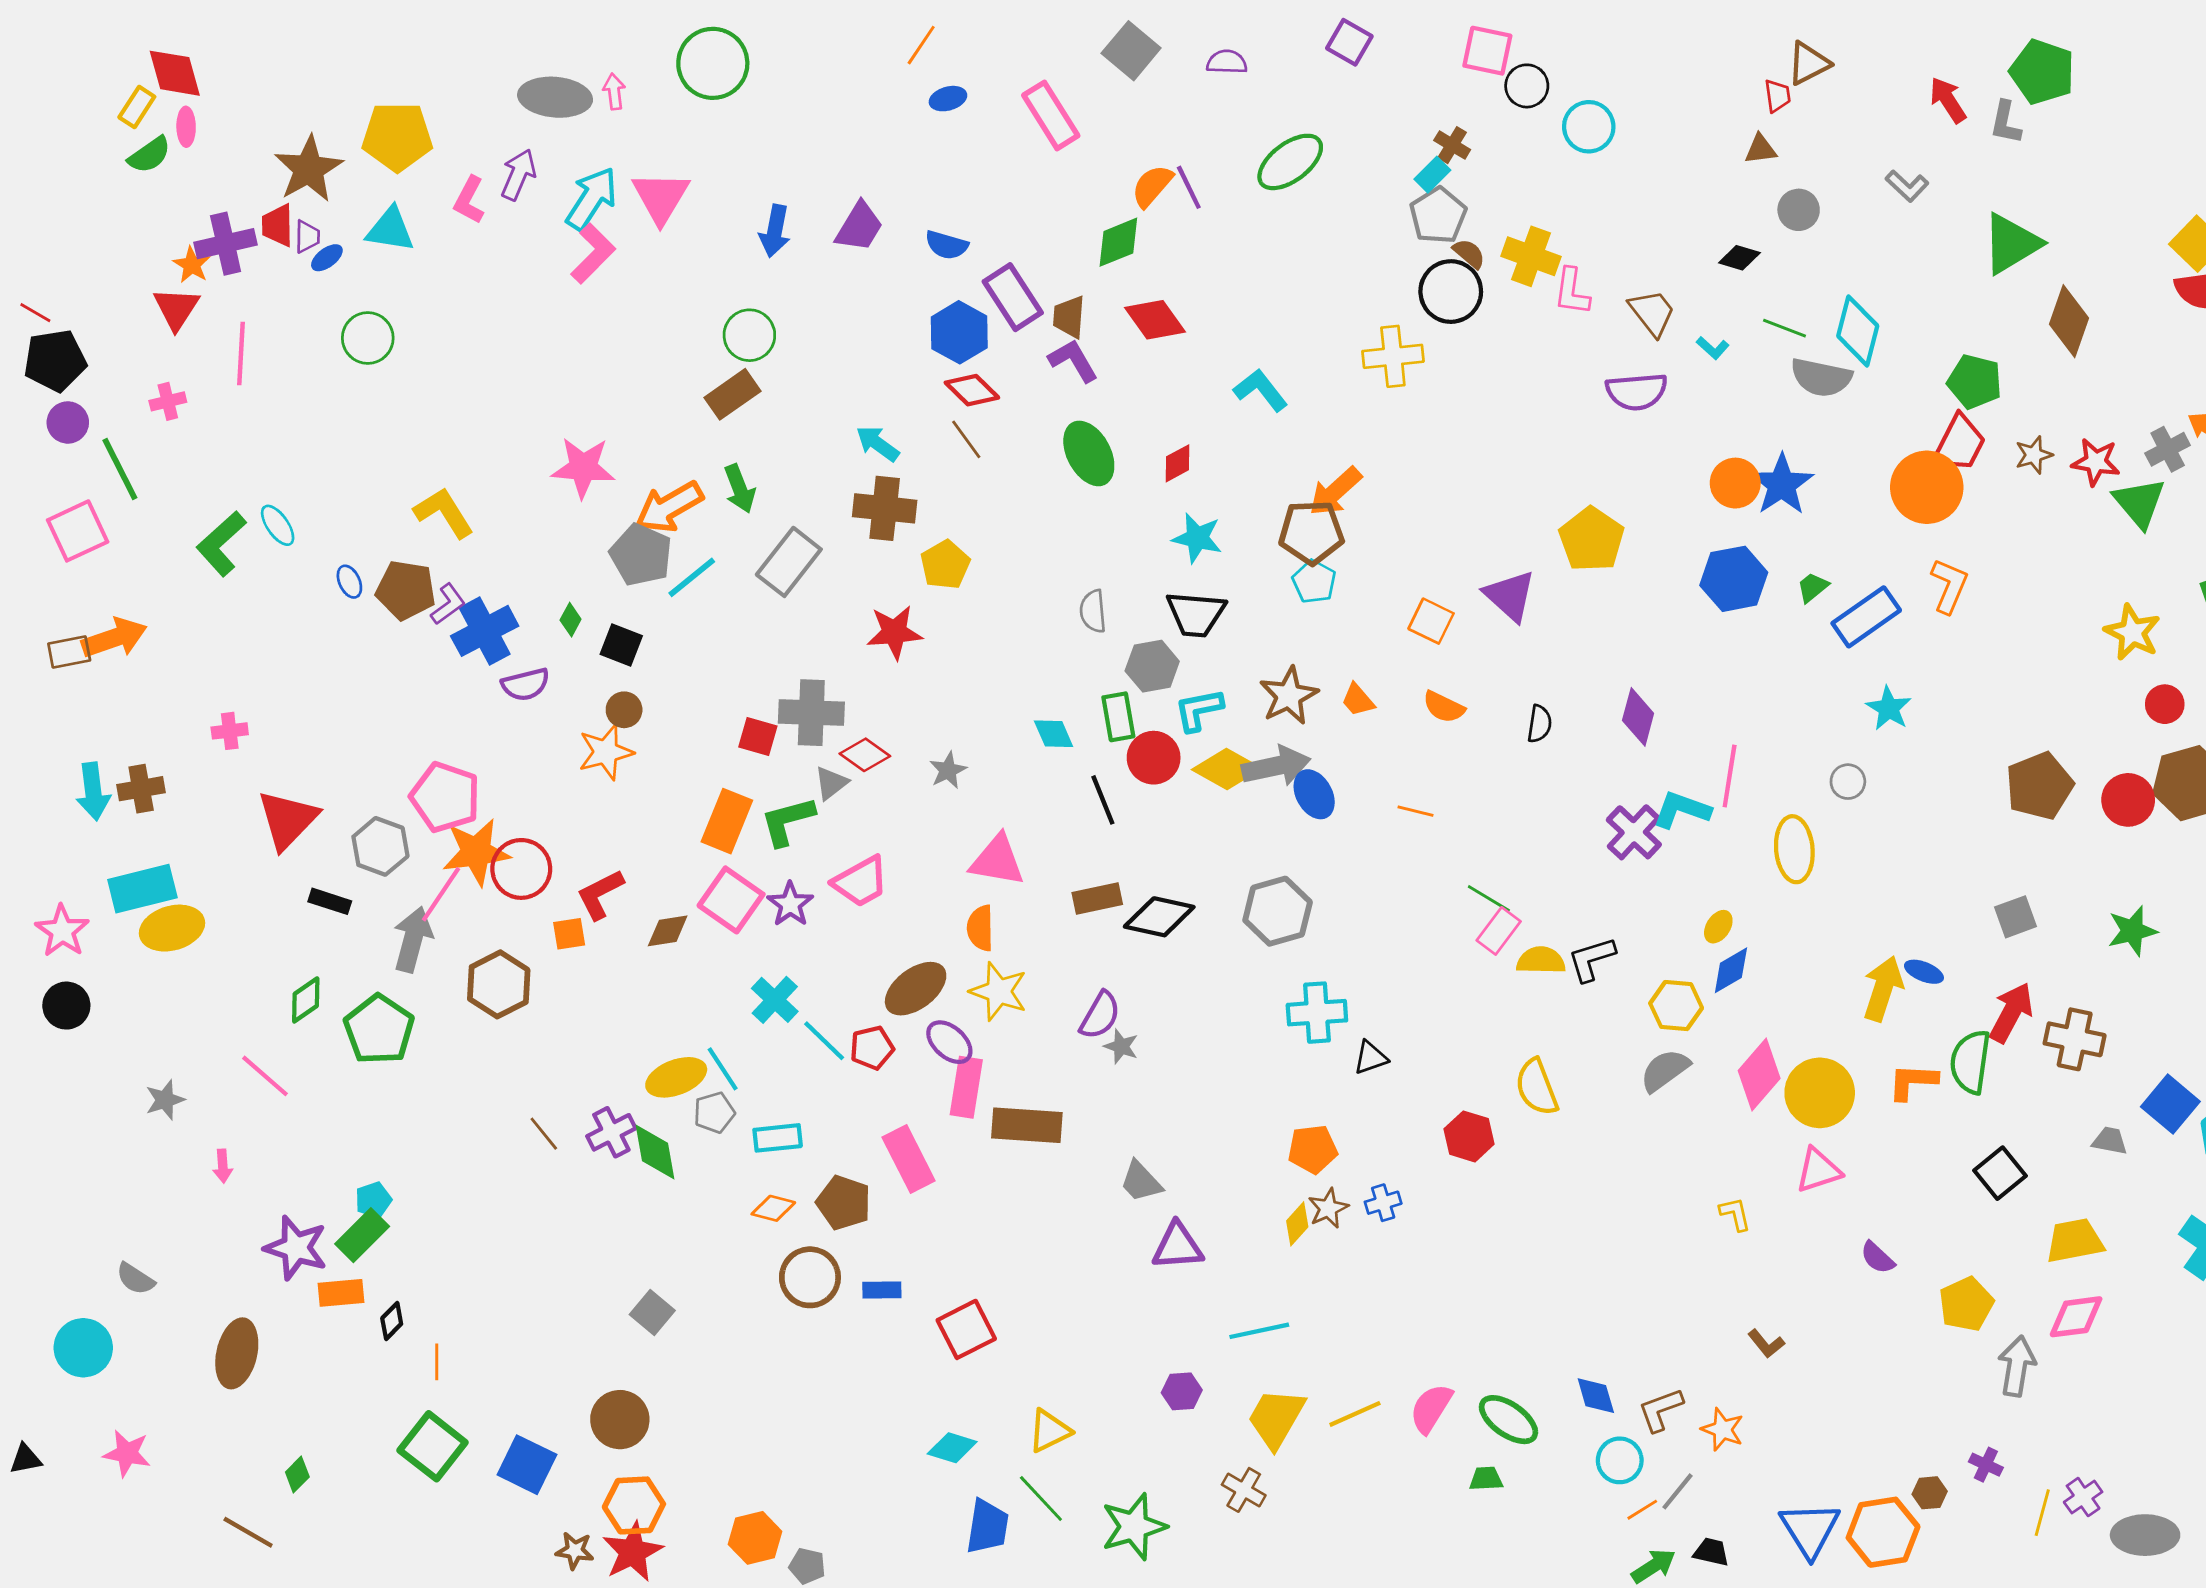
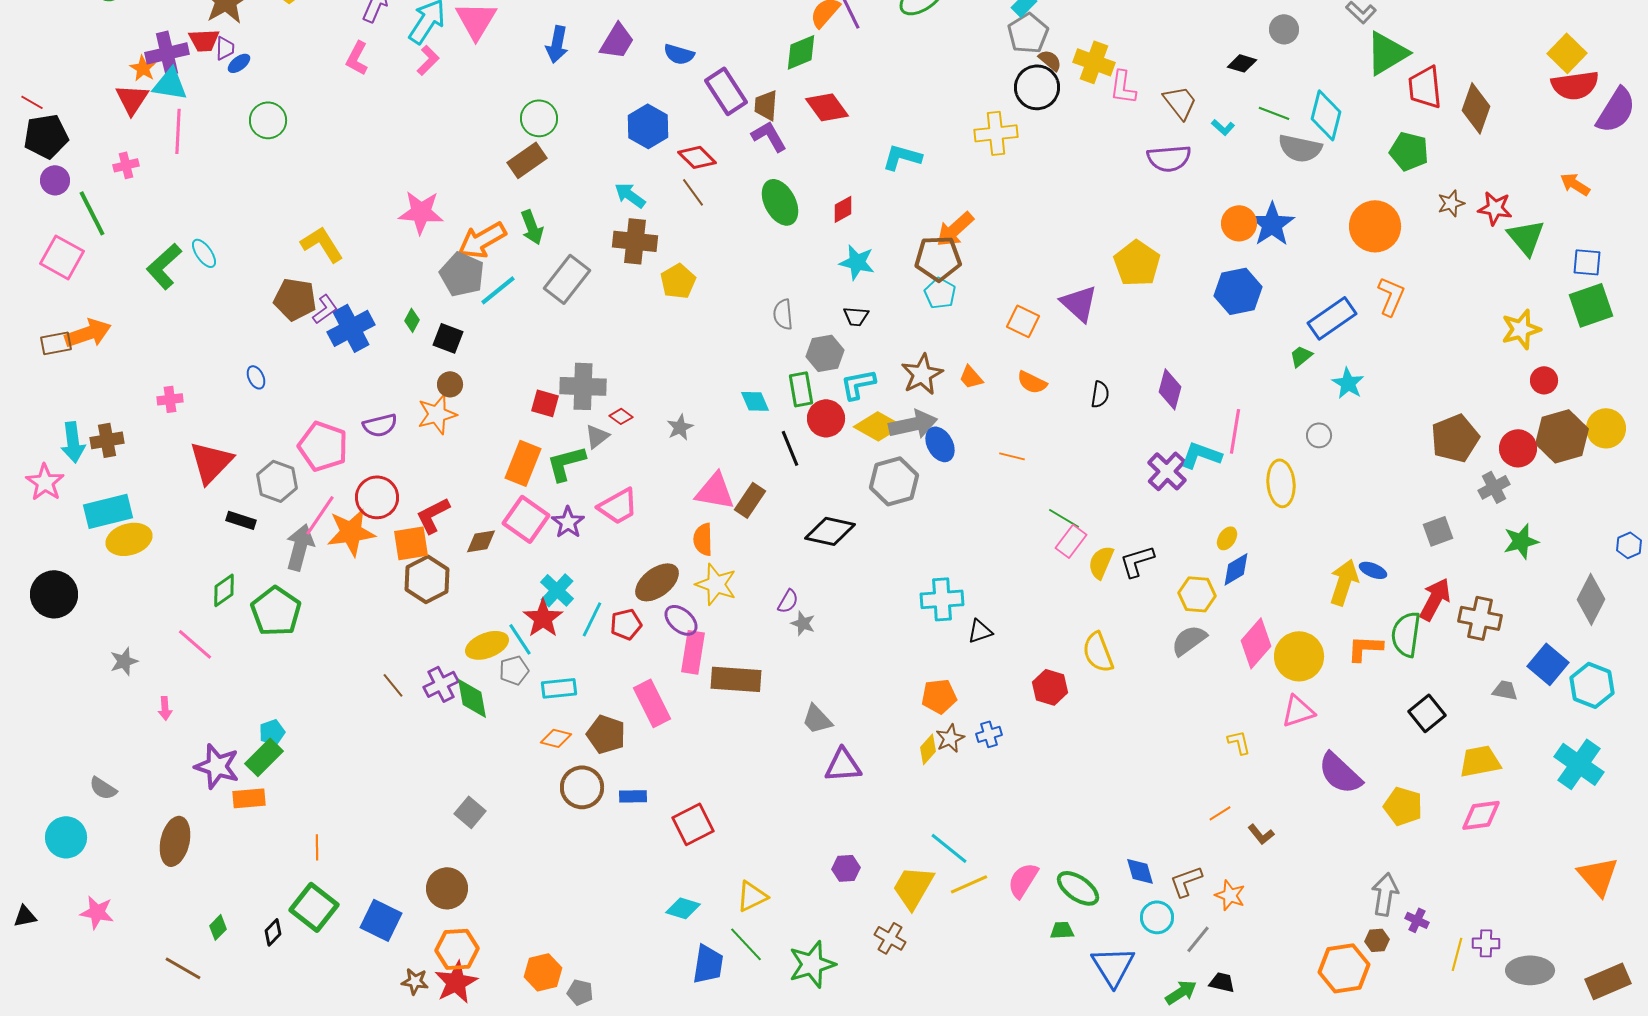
pink L-shape: (469, 200) -> (357, 58), moved
red trapezoid: (278, 225) -> (204, 40), turned -92
cyan triangle: (390, 230) -> (170, 84), moved
green triangle: (2011, 244) -> (1387, 53), moved
pink L-shape: (593, 253) -> (428, 60), size x0.7
blue hexagon: (959, 332) -> (648, 126), moved
cyan L-shape: (1261, 390) -> (902, 157), turned -36
red trapezoid: (1959, 444) -> (1425, 87), moved, turned 147
gray cross: (2168, 449) -> (1494, 487), moved
pink square: (78, 531) -> (62, 257), turned -36
blue ellipse: (349, 582) -> (256, 377), moved
green trapezoid: (1813, 587) -> (1301, 356), moved
black trapezoid: (1196, 614) -> (856, 316), size x0.6
red star: (894, 632) -> (543, 618), moved, turned -30
yellow star: (2132, 632) -> (1521, 329), turned 30
purple semicircle: (525, 684) -> (380, 425), moved
red diamond: (865, 755) -> (621, 416), size x0.7
orange star: (476, 852) -> (351, 532), moved
brown rectangle: (1097, 898) -> (750, 500), moved, turned -44
gray hexagon: (1278, 911) -> (894, 481), moved
pink star: (62, 931) -> (45, 482), moved
orange square: (569, 934) -> (411, 543), size x1.5
yellow semicircle: (1541, 960) -> (1101, 562), turned -68
brown hexagon: (499, 984) -> (427, 579), moved
black circle: (66, 1006) -> (54, 594), size x1.4
purple semicircle: (1100, 1015) -> (788, 601), size x0.7
cyan line: (824, 1041) -> (592, 619), turned 72
purple semicircle: (1877, 1258) -> (1340, 773), size x1.8
yellow pentagon: (1966, 1304) -> (1403, 806), turned -30
black diamond: (392, 1321) -> (273, 932), moved
cyan line: (1259, 1331) -> (949, 848), moved, turned 51
gray arrow: (2017, 1366) -> (1385, 894), moved
purple cross: (2083, 1497) -> (1486, 943), turned 36
orange line: (1642, 1510) -> (1220, 813), moved
blue triangle: (1810, 1529) -> (1113, 966), moved

